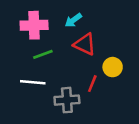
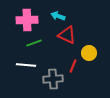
cyan arrow: (73, 20) -> (58, 16), turned 56

